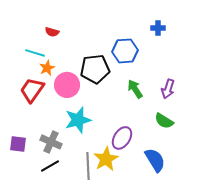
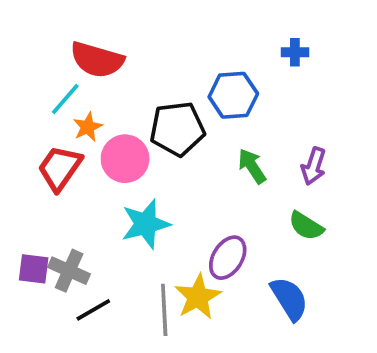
red semicircle: (52, 32) -> (97, 60), size x2.0
cyan line: (35, 53) -> (65, 99), turned -66
gray cross: (51, 142) -> (69, 271), moved

